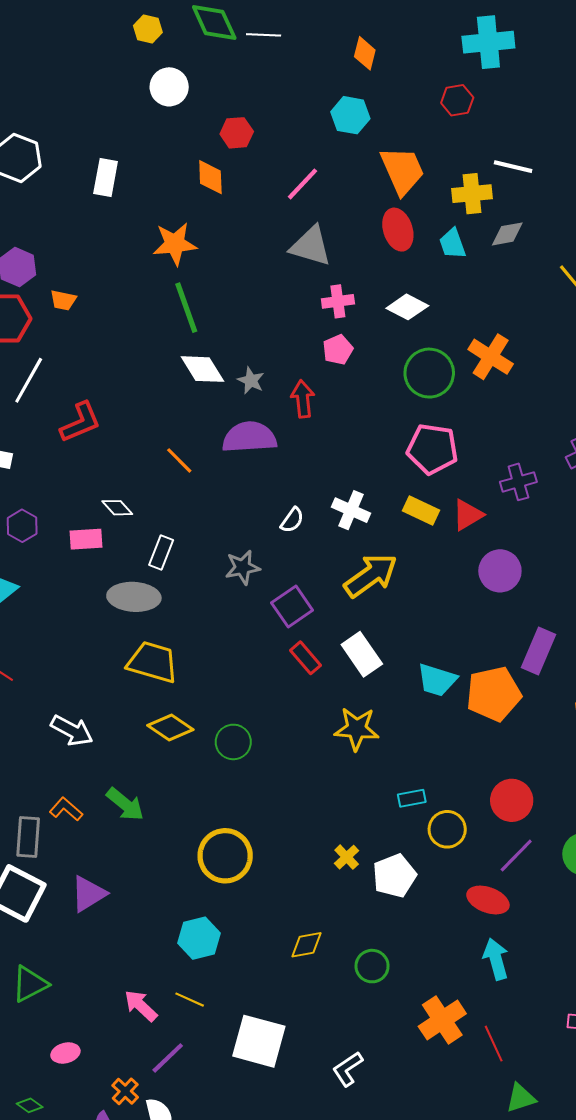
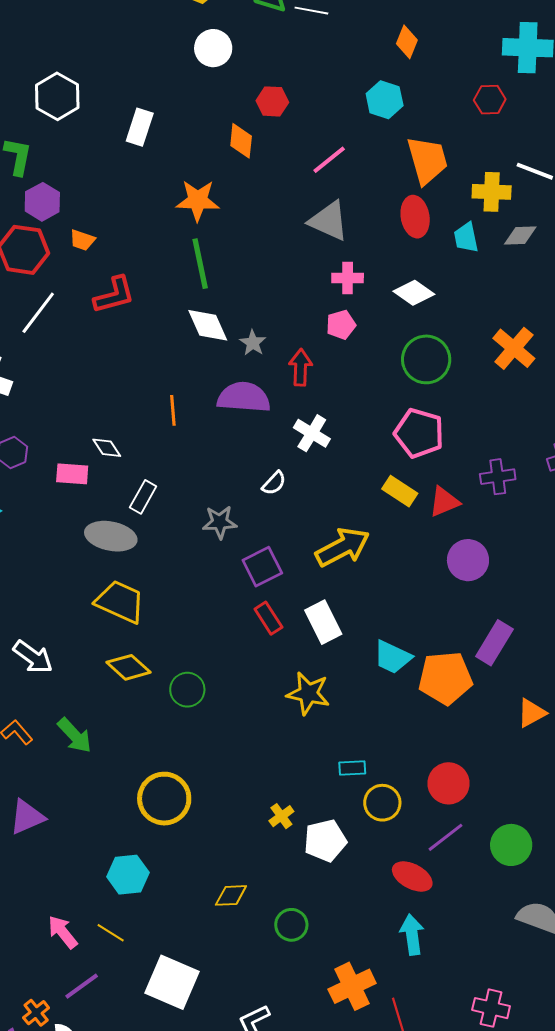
orange cross: (491, 357) -> (514, 348), moved
red L-shape: (80, 422) -> (114, 295), moved
orange line: (179, 460) -> (173, 410), turned 32
white cross: (351, 510) -> (312, 433), moved

